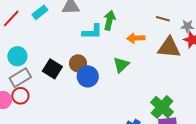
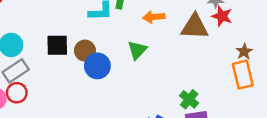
black square: (52, 69) -> (57, 45), moved, turned -30
green cross: (162, 107) -> (189, 99), size x0.7

